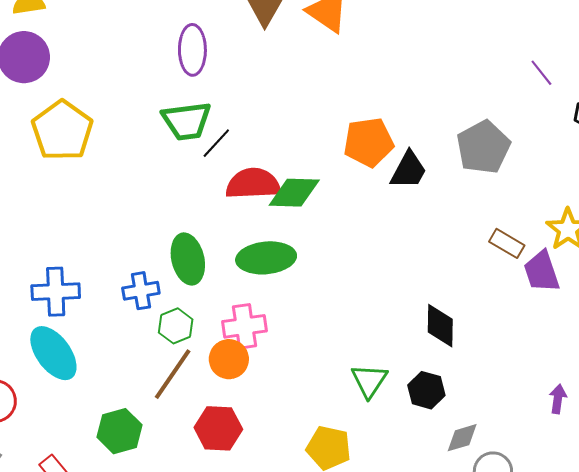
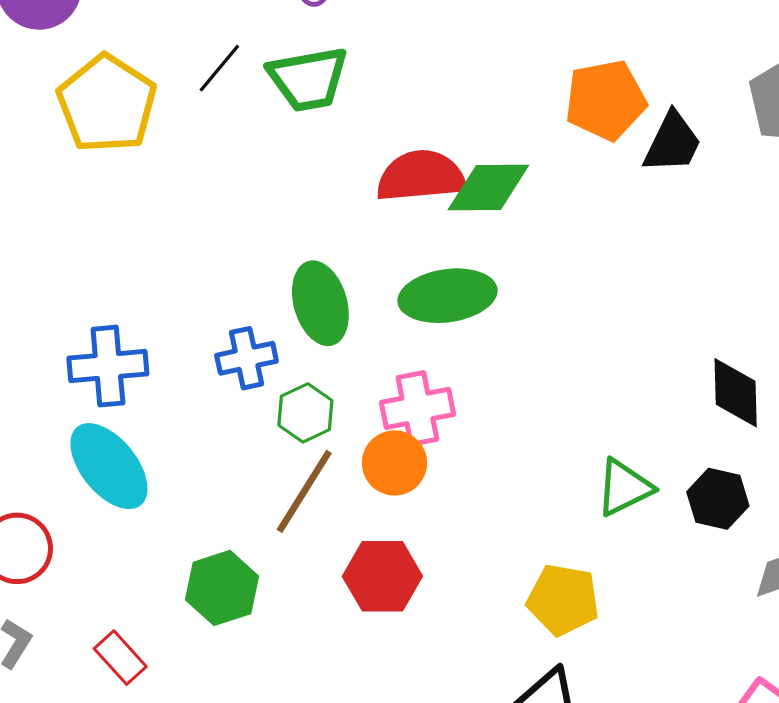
black line: (216, 143) -> (219, 68), moved
green triangle: (369, 381) -> (624, 487), turned 33

